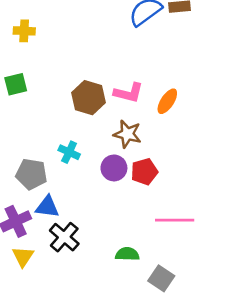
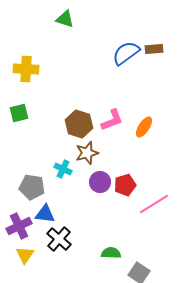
yellow cross: (24, 31) -> (26, 69), size x1.4
pink L-shape: (129, 93) -> (112, 120), turned -35
brown star: (127, 134) -> (87, 153), moved, turned -30
pink line: (175, 220) -> (154, 204), moved, turned -32

